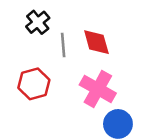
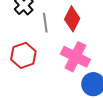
red diamond: (96, 42) -> (72, 19), turned 45

